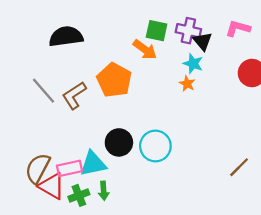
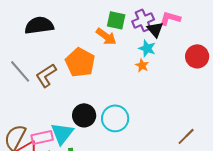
pink L-shape: (238, 28) -> (170, 18), moved
purple cross: (188, 31) -> (143, 20), turned -35
cyan triangle: (93, 164) -> (62, 133), turned -40

